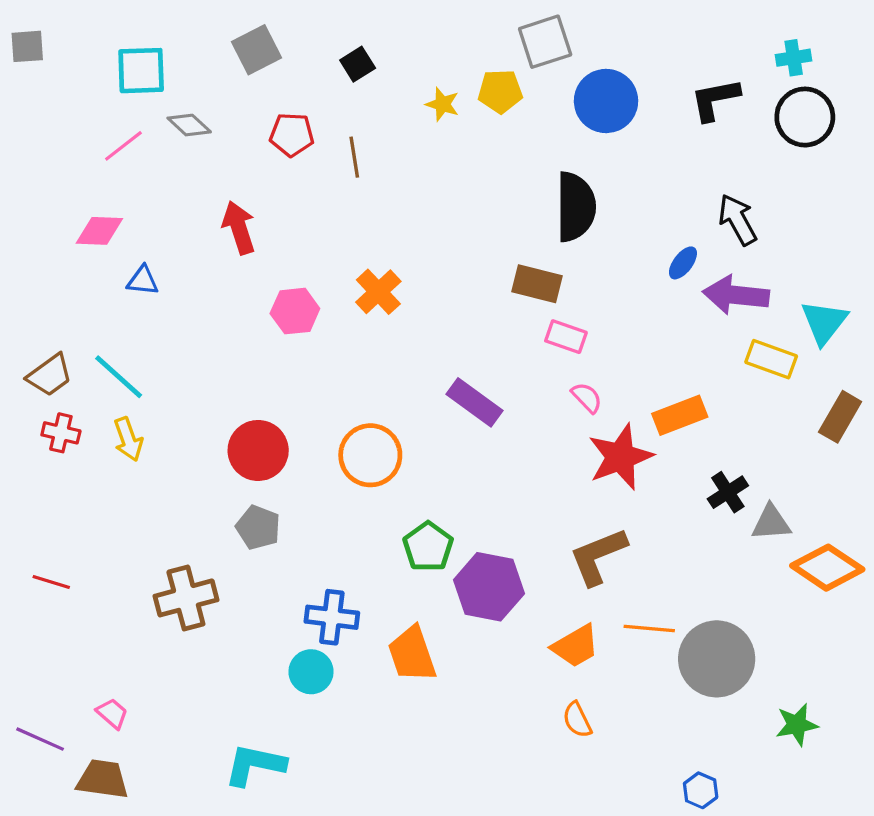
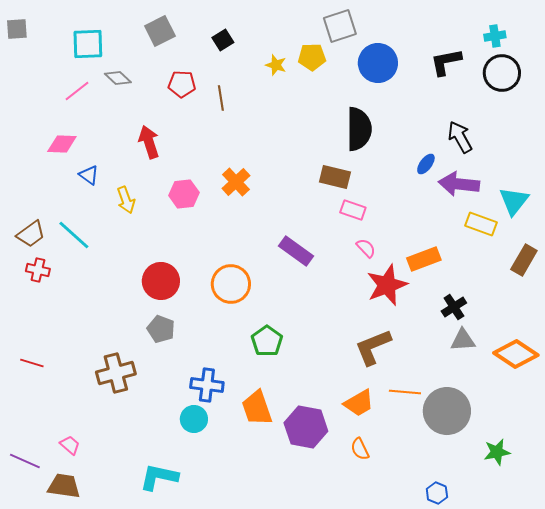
blue triangle: (143, 281) -> (89, 175), turned 30
yellow arrow: (128, 439) -> (126, 200), moved
gray triangle: (771, 523) -> (463, 340), moved
purple hexagon: (489, 587) -> (306, 427), moved

